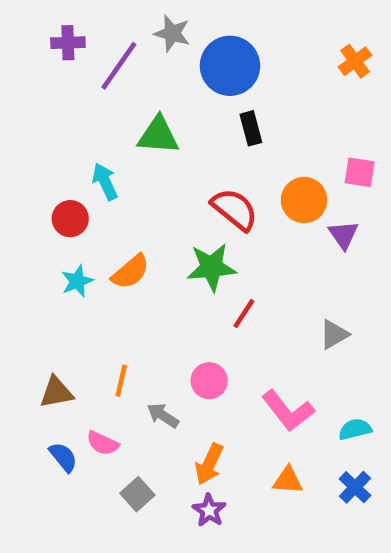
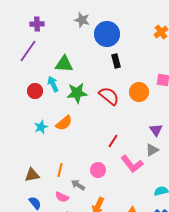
purple line: (119, 66) -> (28, 51), moved
green triangle: (158, 135) -> (64, 64), moved
red circle: (70, 219) -> (35, 91), moved
purple triangle: (343, 235) -> (156, 130), moved
green star: (211, 267) -> (77, 93), moved
pink L-shape: (288, 411) -> (132, 164), moved
pink semicircle: (103, 443) -> (62, 197), moved

